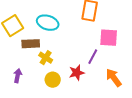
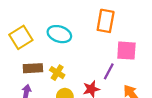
brown rectangle: (31, 44) -> (33, 68), moved

